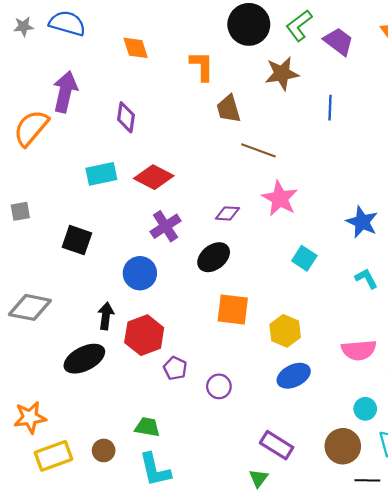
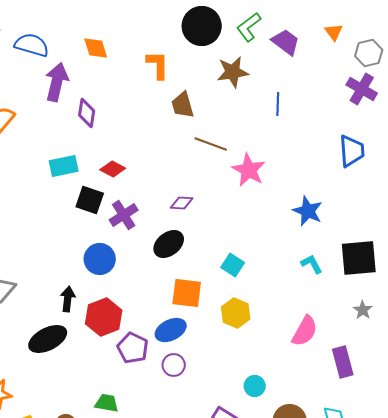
blue semicircle: (67, 23) -> (32, 45), moved
purple arrow: (65, 92) -> (57, 82), moved
red diamond: (154, 177) -> (113, 169), size x0.7
pink star: (280, 198) -> (249, 170), moved
black square: (77, 240) -> (90, 200), moved
cyan square: (304, 258) -> (233, 265), moved
pink semicircle: (359, 350) -> (305, 331), turned -56
purple pentagon: (175, 368) -> (133, 348), size x1.4
blue ellipse: (294, 376) -> (171, 330), moved
cyan circle: (365, 409) -> (255, 386), moved

